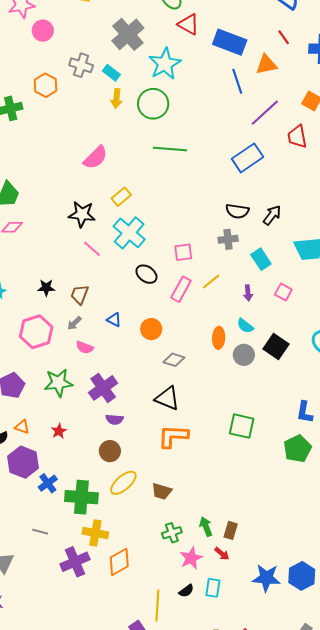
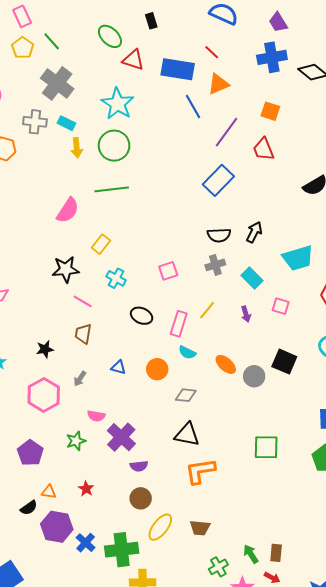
gray cross: (128, 34) -> (57, 83), moved
red line: (284, 37) -> (212, 52), moved
green line: (170, 149) -> (112, 189), moved
cyan cross: (129, 233) -> (116, 278), size x0.6
pink square: (183, 252) -> (168, 271), moved
brown trapezoid: (80, 295) -> (83, 334), moved
cyan semicircle: (245, 326) -> (187, 352), moved
orange ellipse: (219, 338) -> (226, 364), turned -40
pink semicircle: (85, 347) -> (96, 416), moved
green star: (58, 383) -> (76, 441), size x0.7

